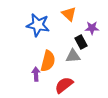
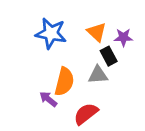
orange triangle: (69, 14) -> (97, 32), moved
purple arrow: (36, 74) -> (48, 99), turned -48

